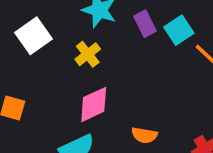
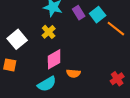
white square: (34, 36) -> (17, 39), moved
orange semicircle: (144, 135) -> (73, 73), moved

